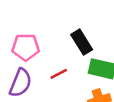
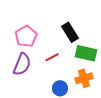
pink pentagon: (26, 47) -> (26, 36), turned -30

